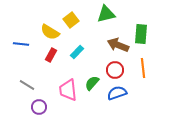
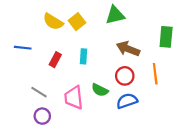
yellow semicircle: (50, 32) -> (53, 22), moved
green rectangle: (141, 34) -> (166, 37), moved
cyan rectangle: (77, 52) -> (84, 56), turned -40
green semicircle: (92, 83) -> (100, 90), turned -105
gray line: (27, 85) -> (39, 92), moved

